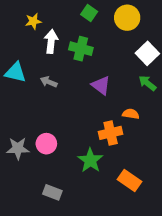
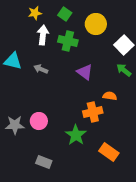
green square: (89, 13) -> (65, 14), moved
yellow circle: (127, 18) -> (96, 24), moved
yellow star: (33, 21) -> (35, 13), moved

